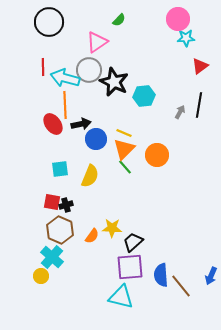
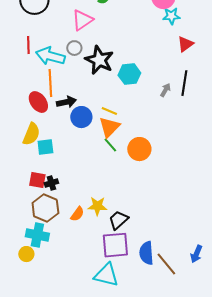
gray circle: (89, 70) -> (74, 48), size x0.6
orange circle: (157, 155) -> (139, 149), moved
yellow semicircle: (90, 176) -> (31, 134), moved
cyan cross: (52, 257) -> (37, 235), turned -30

